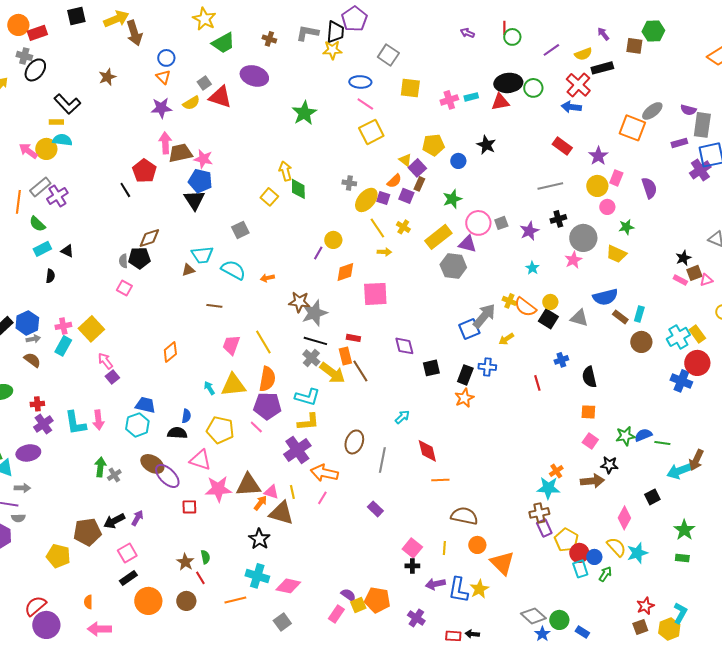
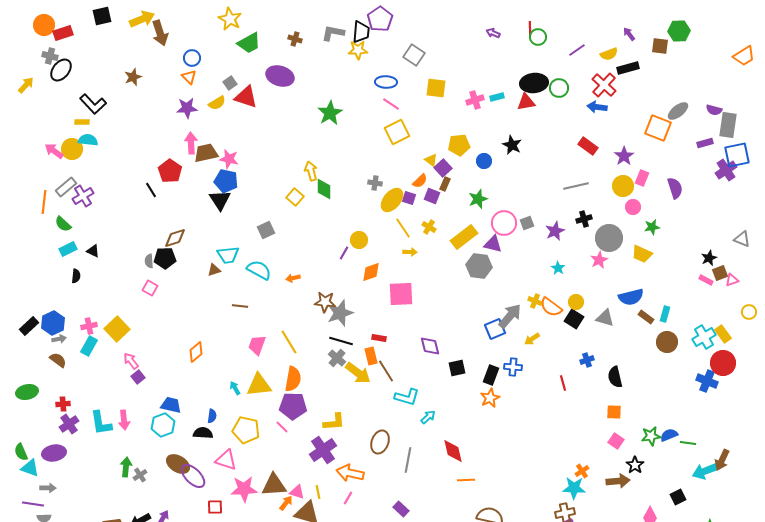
cyan L-shape: (307, 397) -> (407, 397), moved
black star: (609, 465) -> (635, 465), turned 30

